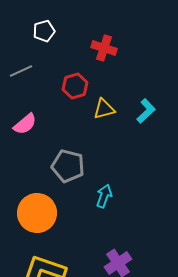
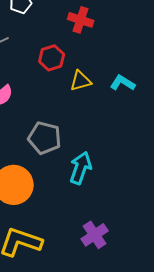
cyan L-shape: (146, 111) -> (123, 83), turned -105
cyan arrow: (104, 196) -> (81, 168), size x1.4

